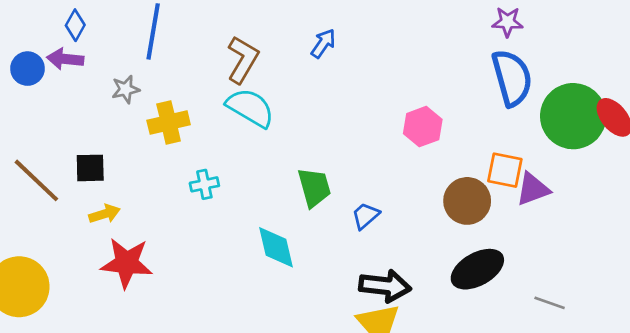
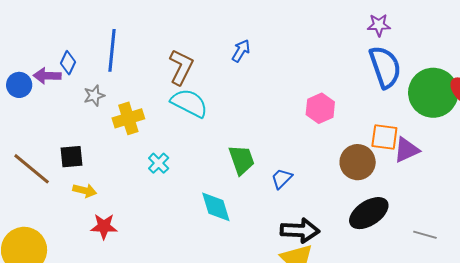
blue diamond: (75, 25) -> (68, 63), moved
cyan cross: (204, 184) -> (159, 163), turned -30
yellow arrow: (105, 214) -> (85, 191), turned 35
red star: (127, 263) -> (104, 226), size x0.7

